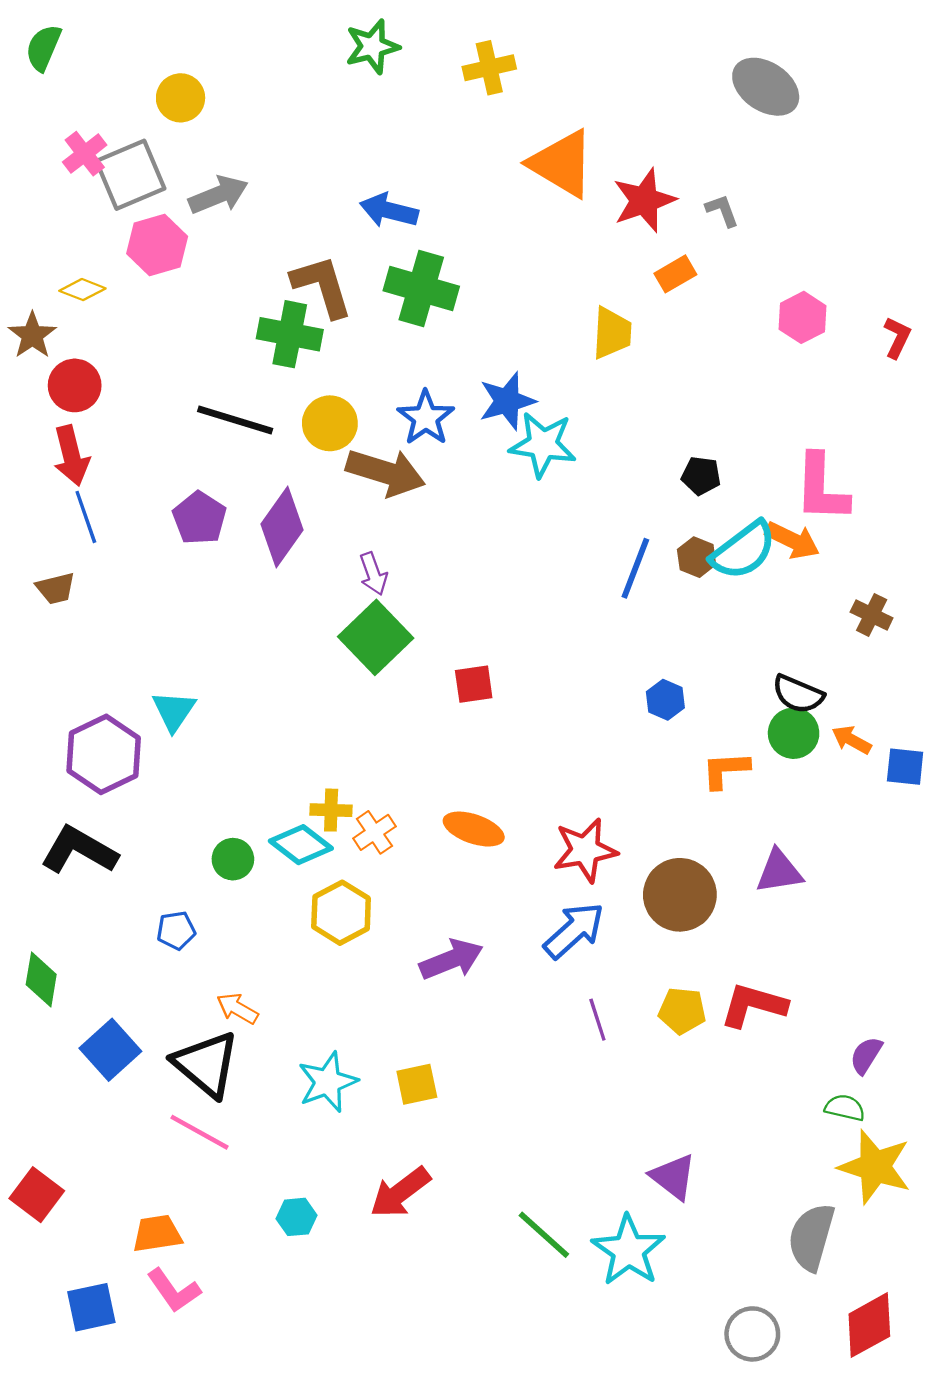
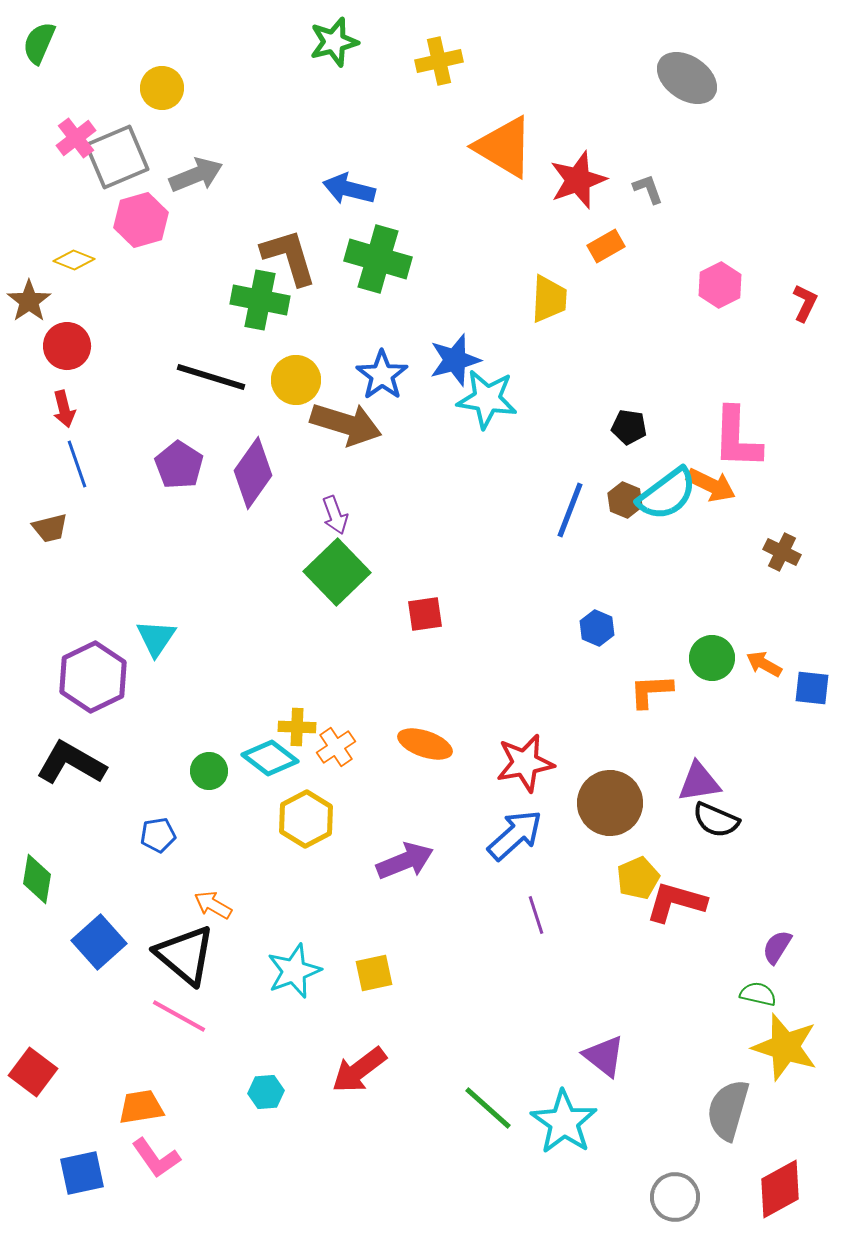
red arrow: (71, 456) -> (64, 409), size x0.7
black semicircle: (798, 694) -> (716, 820), moved
yellow pentagon: (682, 1011) -> (638, 878), moved, turned -30

